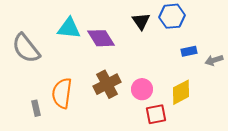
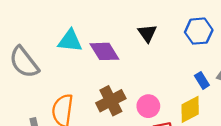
blue hexagon: (172, 16) -> (199, 31), moved
blue rectangle: (189, 51) -> (202, 80), moved, turned 70

